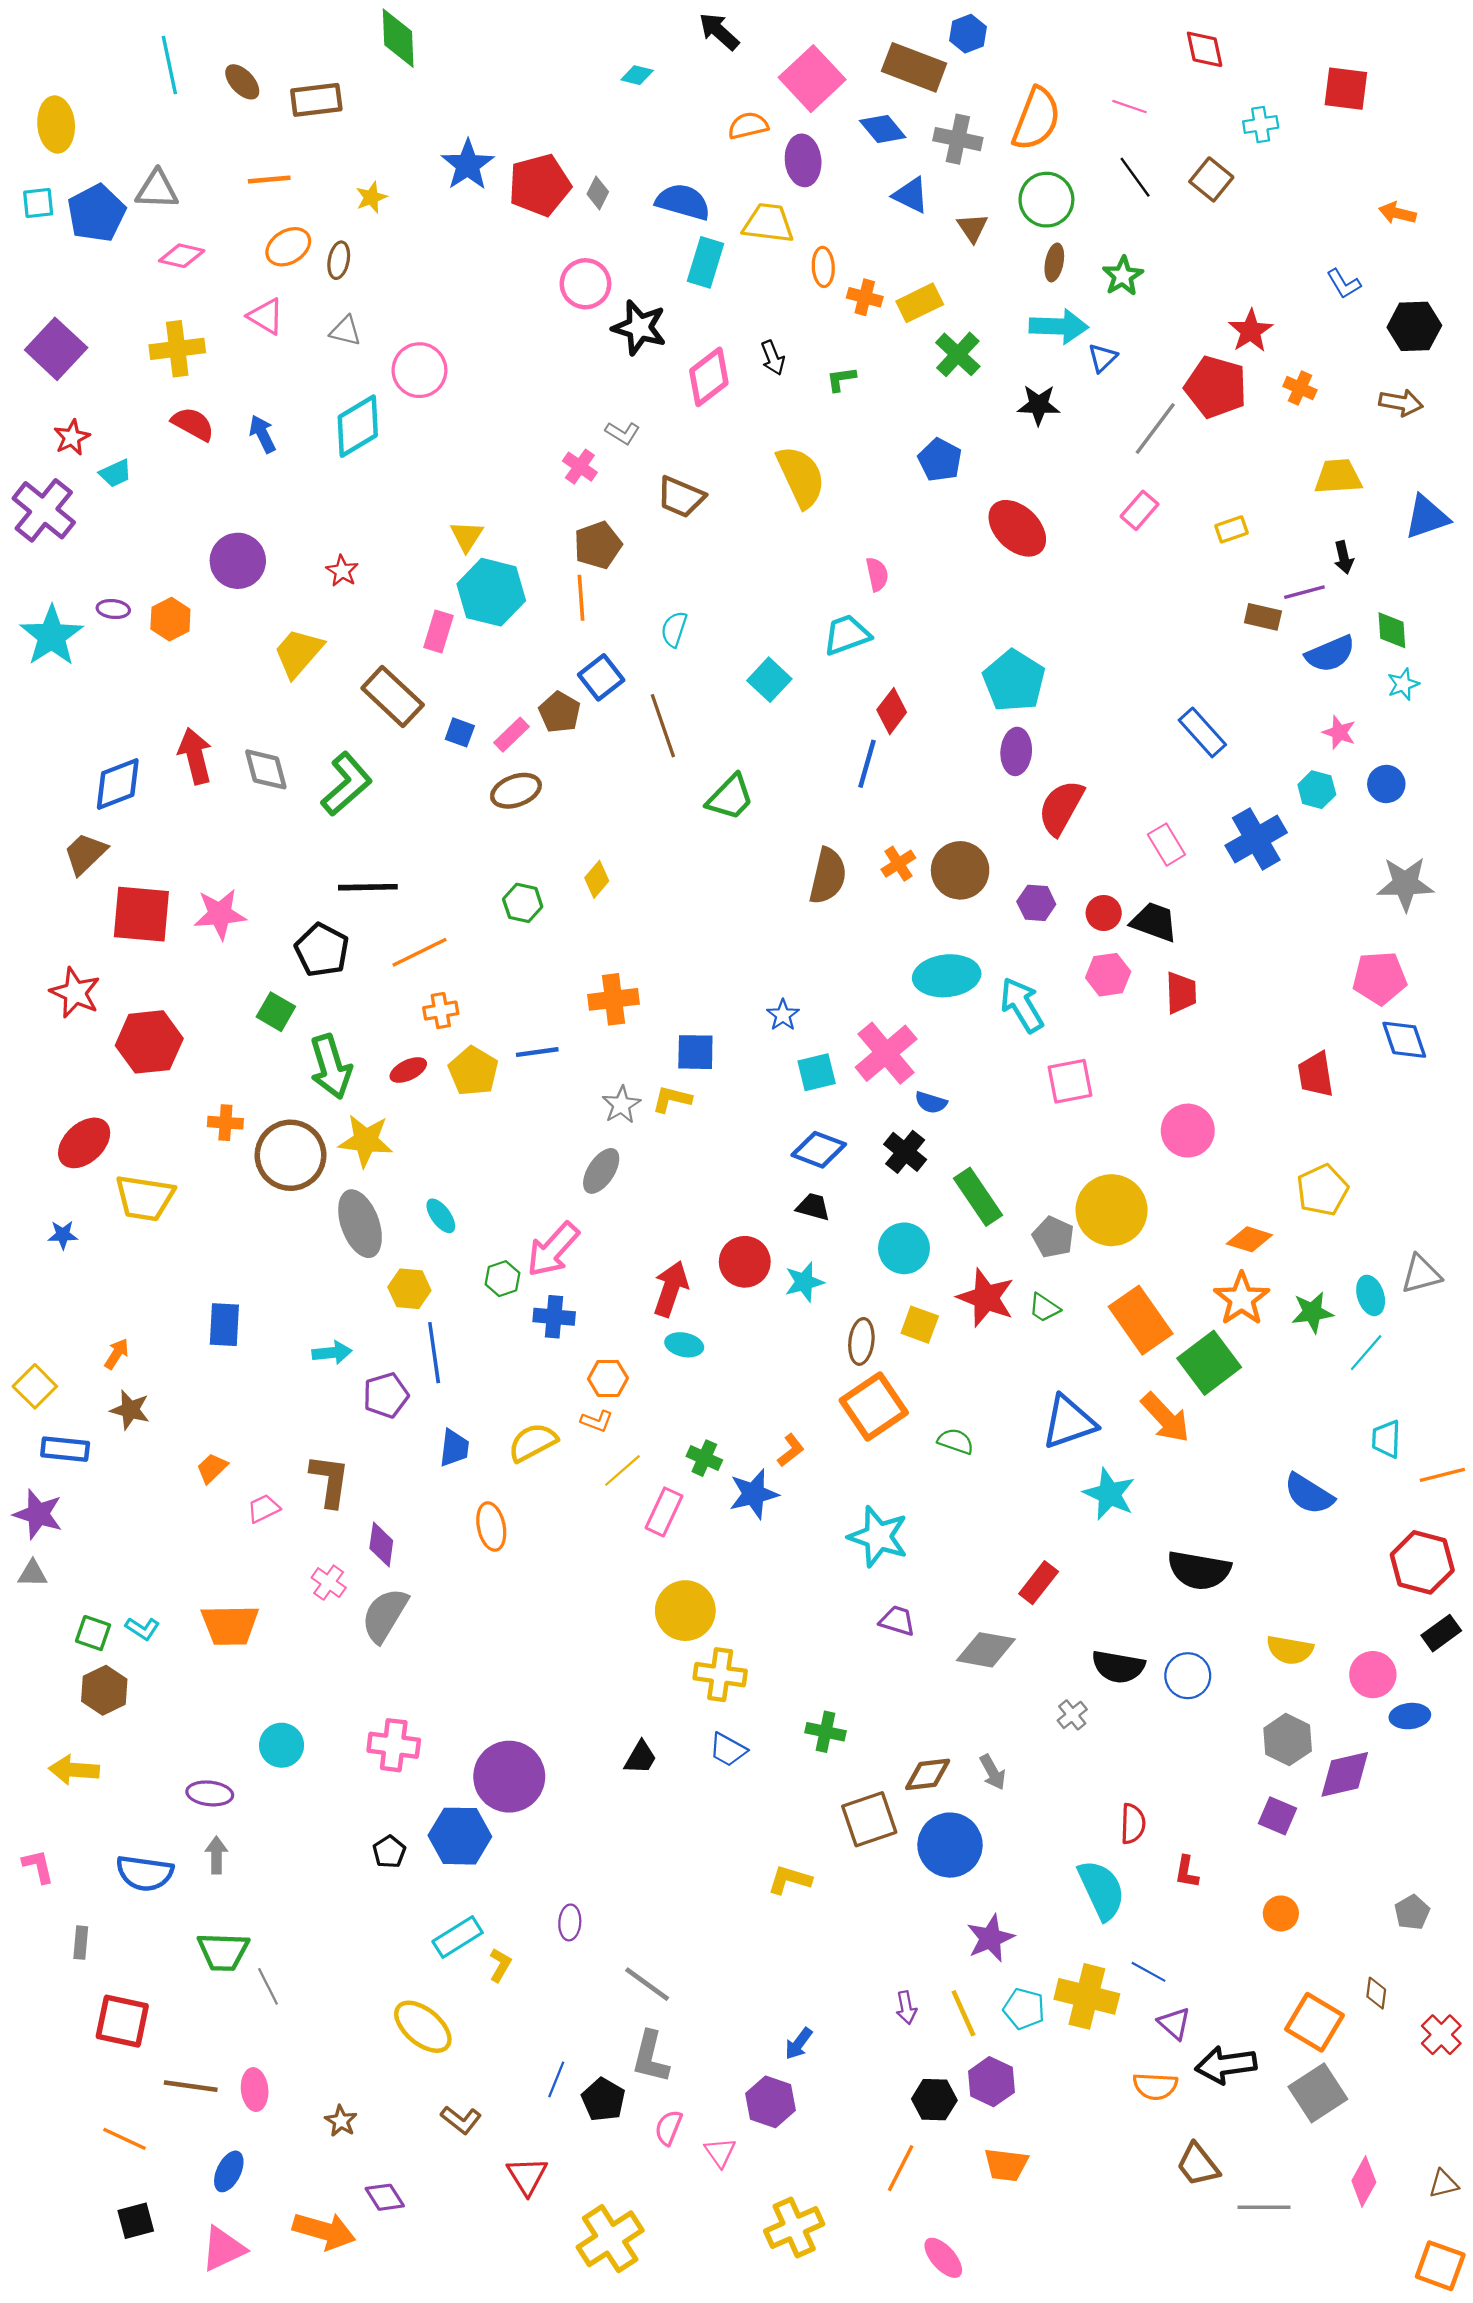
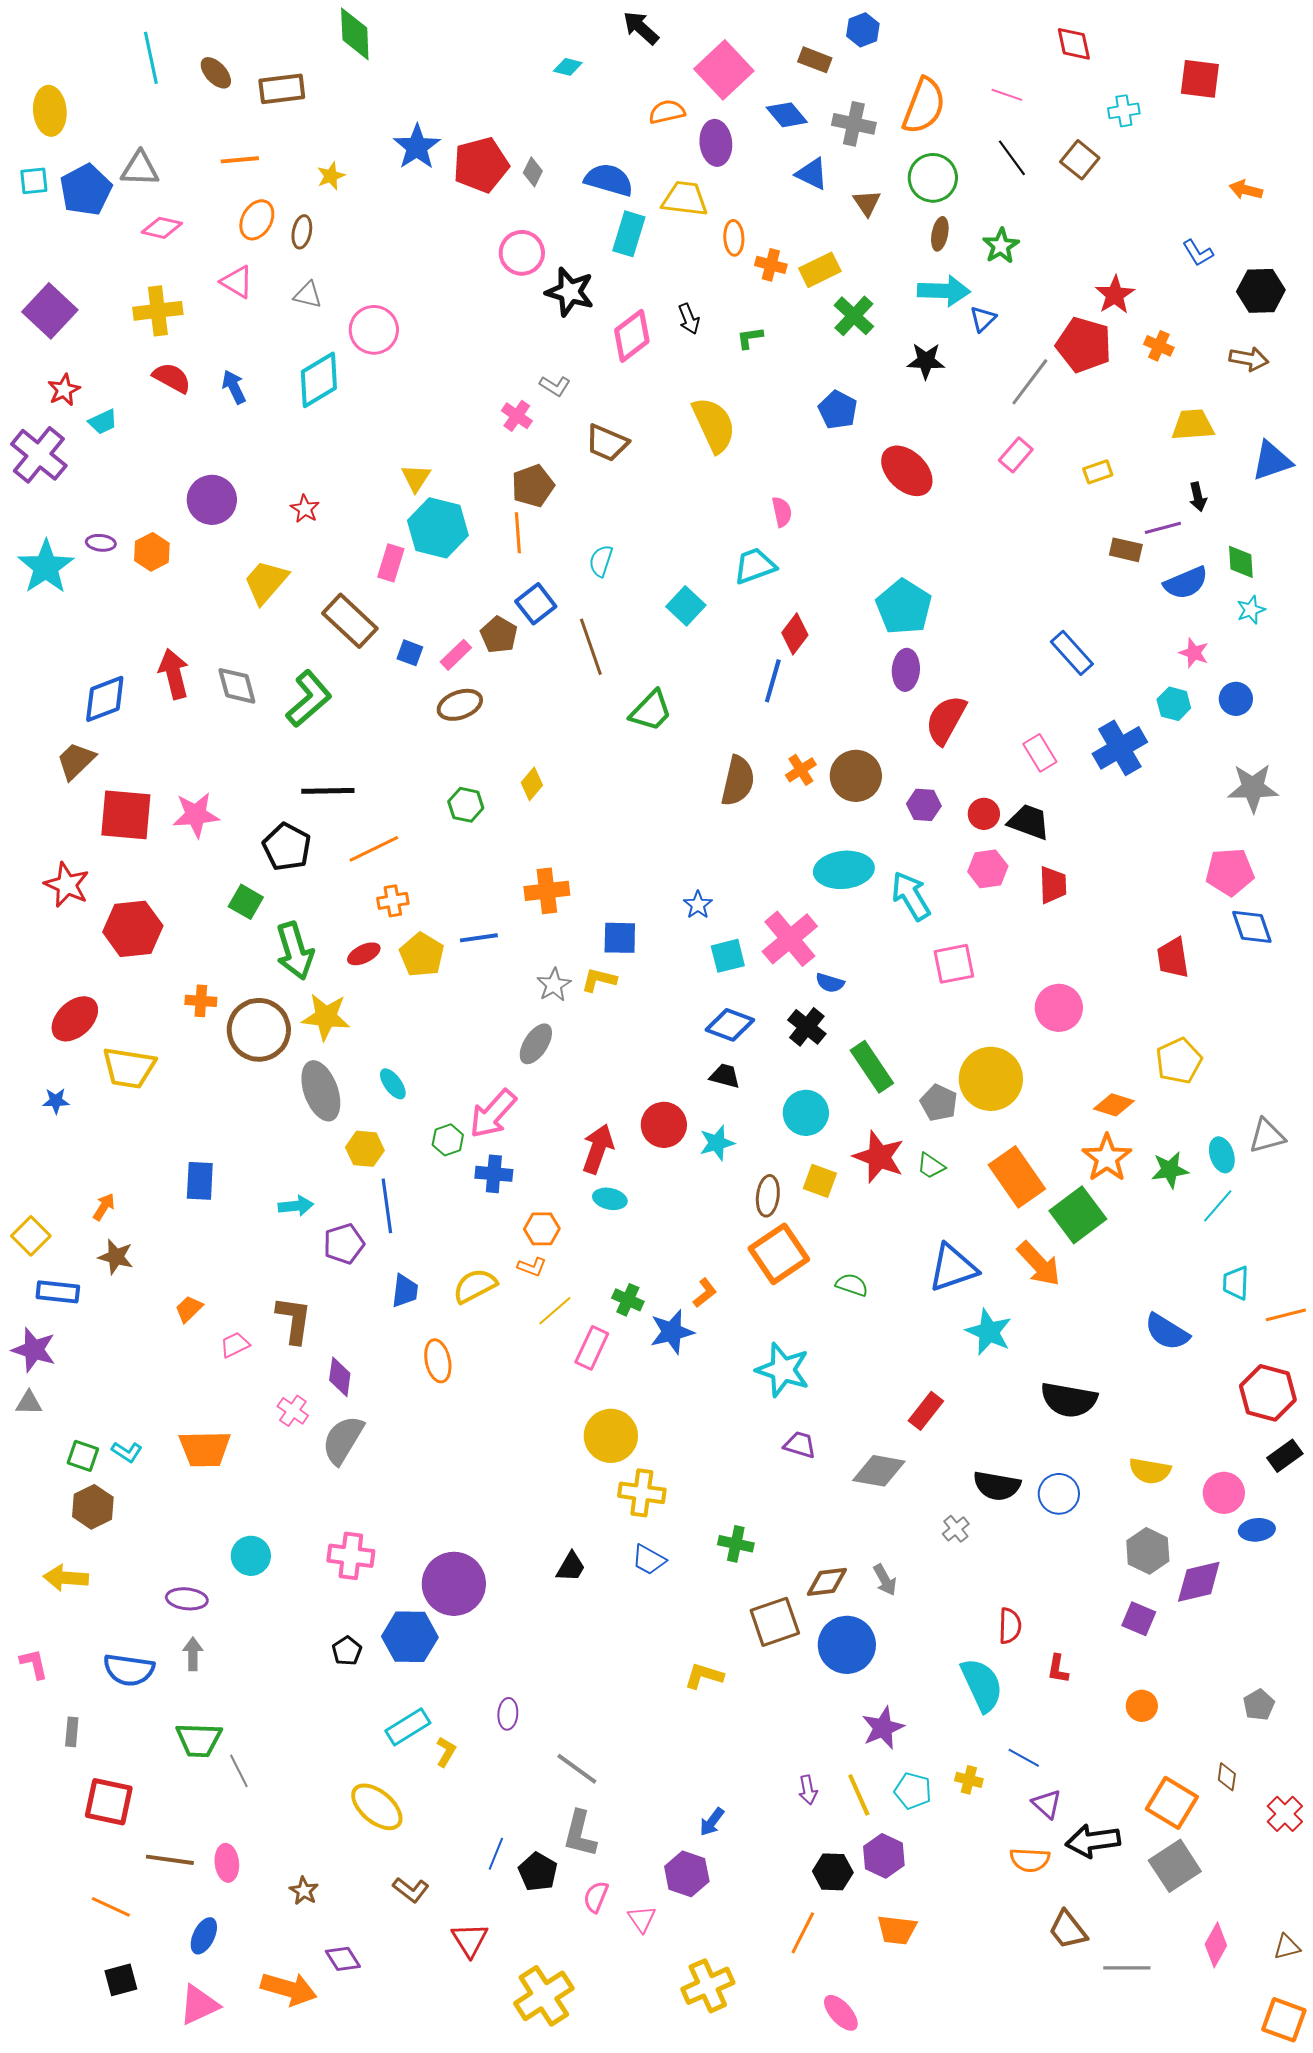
brown rectangle: (914, 67) -> (815, 60), size x0.6
orange ellipse: (288, 247) -> (257, 220), turned -30
yellow cross: (1087, 1996) -> (969, 1780), size x0.5

